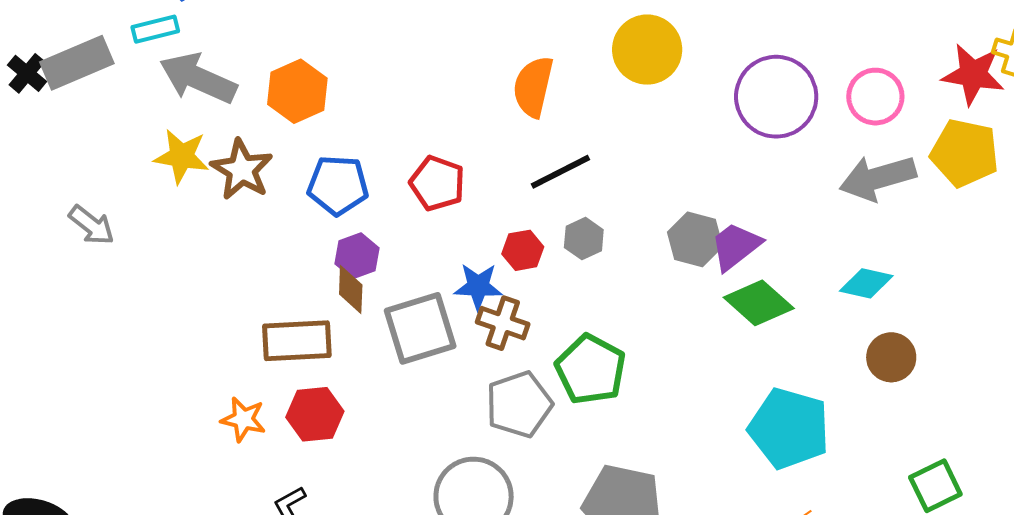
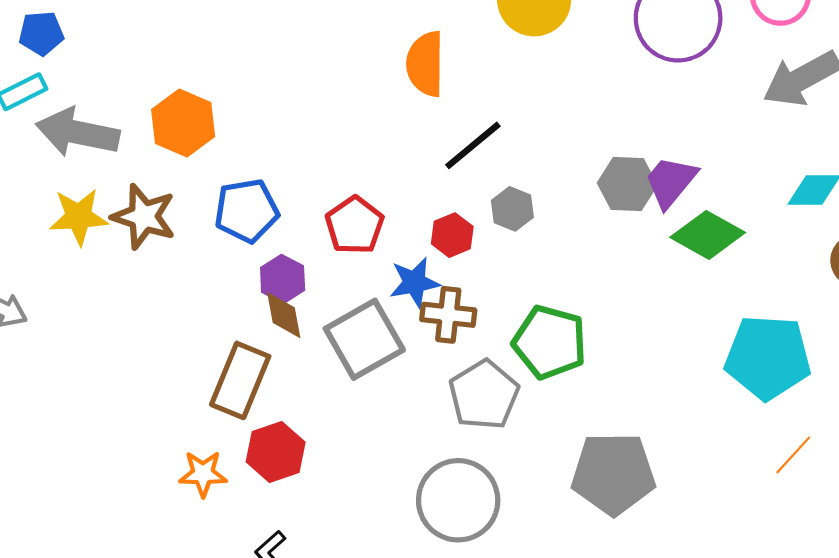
red pentagon: (437, 183) -> (355, 225), moved, turned 30
brown rectangle: (297, 341) -> (240, 380), turned -52

